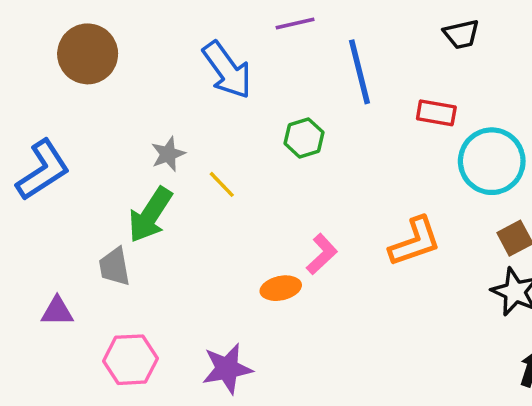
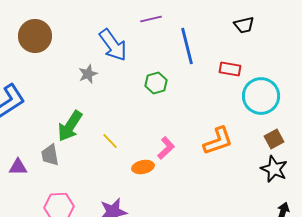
gray star: (168, 154) -> (88, 74), moved
yellow line: (222, 184) -> (110, 141), moved
purple triangle: (57, 311) -> (18, 167), moved

